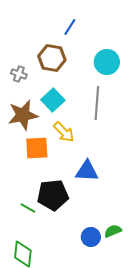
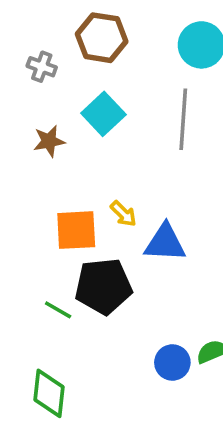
brown star: (23, 115) -> (49, 141), size x0.6
yellow arrow: (64, 132) -> (123, 214), moved, size x0.7
orange square: (37, 148) -> (76, 230), moved

